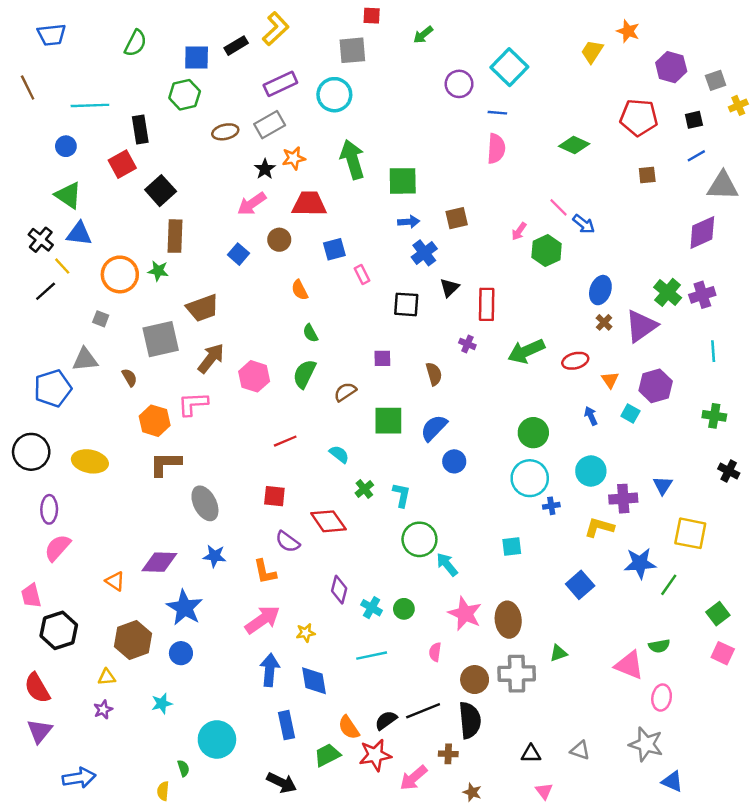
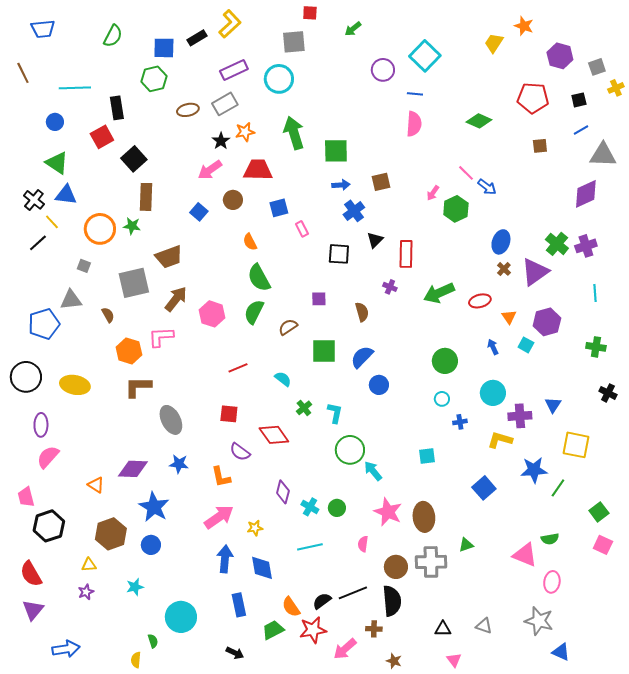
green semicircle: (310, 333) -> (259, 278), size x1.8
cyan circle: (530, 478) -> (442, 399), size x0.5
black arrow: (282, 783) -> (235, 653), size x0.7

